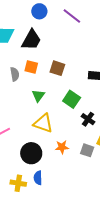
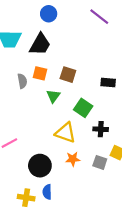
purple line: (72, 16) -> (99, 17), moved
green triangle: (38, 96) -> (53, 96), moved
black cross: (88, 119) -> (101, 129), turned -32
yellow triangle: (43, 123) -> (66, 133), moved

